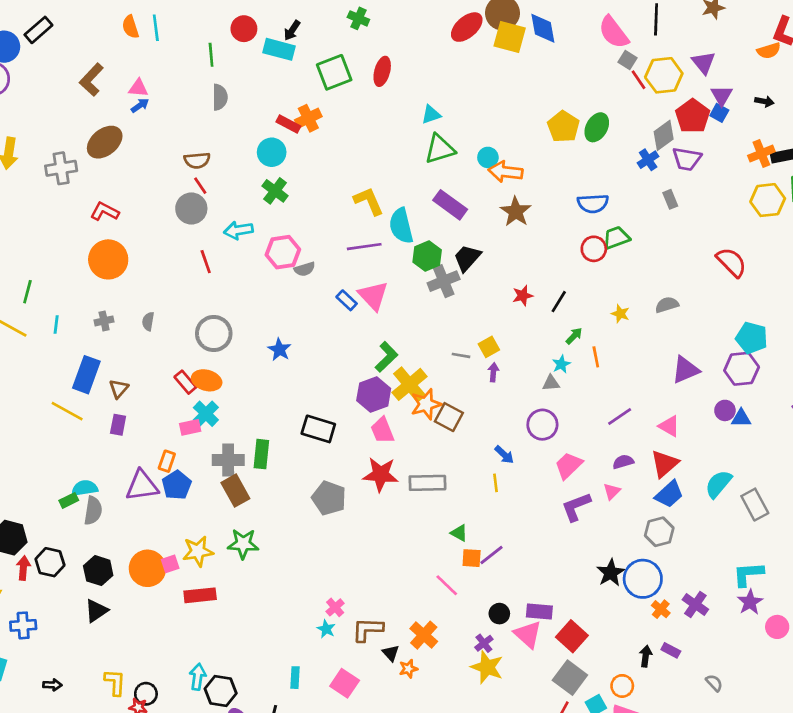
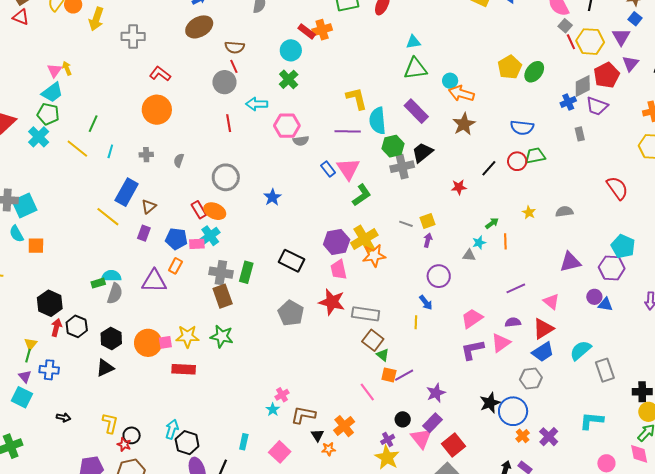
blue square: (719, 113) -> (635, 19), moved
brown ellipse: (105, 142) -> (199, 27), moved
black line: (559, 302) -> (489, 168), moved
green L-shape: (386, 357) -> (362, 195), moved
brown square: (449, 417) -> (373, 340), moved
purple circle: (542, 425) -> (439, 276), moved
blue pentagon: (177, 485) -> (176, 239), moved, turned 30
pink triangle: (612, 491) -> (501, 343), size x1.5
purple star: (750, 602) -> (436, 393), moved
purple rectangle: (539, 611) -> (433, 423), turned -60

